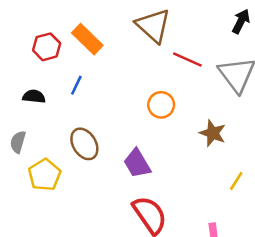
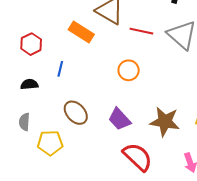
orange rectangle: (87, 39) -> (81, 32), moved
brown star: (213, 133) -> (165, 122), moved, size x1.4
yellow pentagon: (45, 175) -> (50, 143), turned -30

